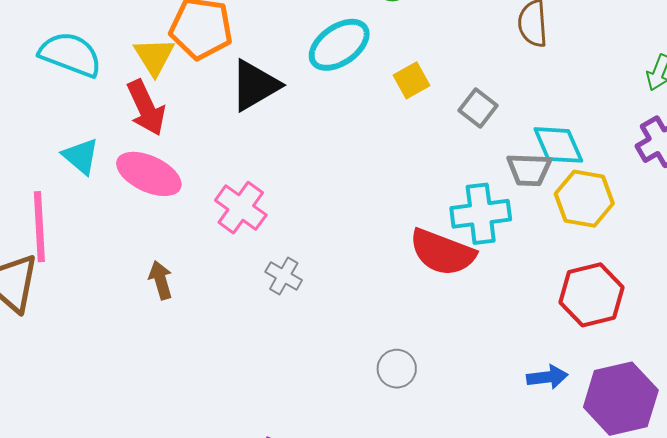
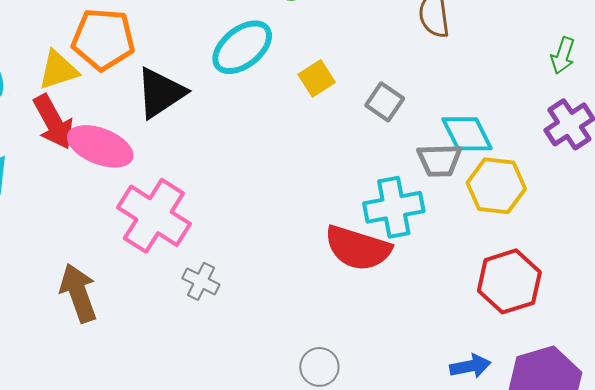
yellow triangle: (154, 56) -> (58, 70), turned 48
pink ellipse: (149, 174) -> (100, 146), moved
pink cross: (241, 208) -> (154, 216), size x1.4
brown arrow: (161, 280) -> (78, 293), size x1.5

